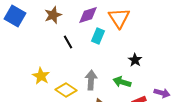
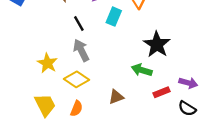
black star: (135, 60) -> (157, 44), size x1.6
gray arrow: (91, 80) -> (81, 50), moved, turned -30

